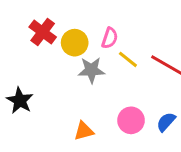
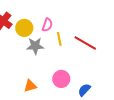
yellow line: (128, 59) -> (59, 39), turned 40
blue semicircle: (166, 122) -> (84, 90), moved

